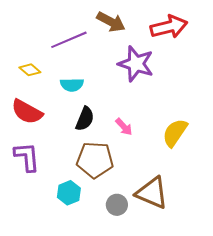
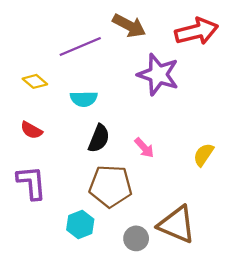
red semicircle: (27, 112) -> (31, 130), size x0.6
yellow semicircle: (175, 133) -> (204, 155), size x0.7

